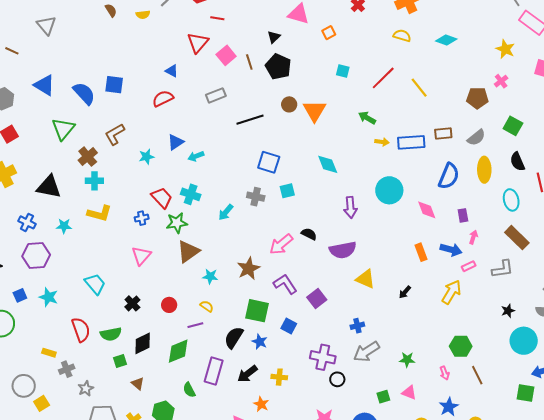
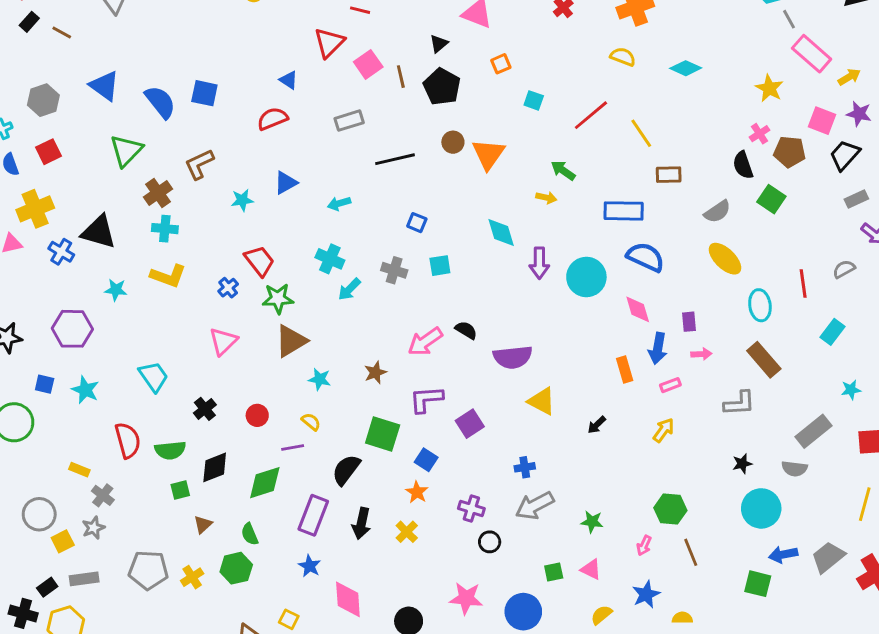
orange square: (329, 33) -> (501, 64), moved
brown pentagon: (477, 98) -> (790, 152), moved
brown rectangle: (443, 133) -> (669, 175), moved
yellow arrow: (382, 142) -> (546, 198), moved
cyan arrow: (196, 156) -> (339, 203), moved
blue square: (269, 162) -> (417, 223), size x0.6
black semicircle: (517, 162) -> (743, 165), moved
yellow ellipse: (484, 170) -> (725, 259), turned -50
blue semicircle: (449, 176) -> (646, 257), moved, turned -92
cyan cross: (191, 194) -> (330, 259), moved
purple arrow: (350, 207) -> (539, 263), moved
blue cross: (142, 218) -> (228, 288), turned -32
blue cross: (27, 222) -> (61, 252), moved
pink arrow: (473, 237) -> (701, 354), turned 64
blue arrow: (451, 250) -> (658, 348), moved, turned 80
pink rectangle: (469, 266) -> (670, 385), moved
brown star: (249, 268) -> (375, 373), size x0.7
purple L-shape: (285, 284) -> (426, 399), turned -65
yellow arrow: (451, 292) -> (663, 430), size x0.7
blue square: (20, 295) -> (45, 384), turned 32
blue star: (260, 342) -> (310, 566), moved
purple cross: (323, 357) -> (471, 509), size x0.7
gray cross: (67, 369) -> (103, 495), turned -35
pink arrow: (445, 373) -> (644, 545), turned 40
black arrow: (247, 374) -> (361, 523), turned -45
yellow cross: (279, 377) -> (407, 532), turned 35
brown triangle: (138, 384) -> (203, 524), turned 32
gray star: (86, 388) -> (93, 528), moved
green semicircle: (189, 390) -> (250, 534), moved
orange star: (261, 404) -> (417, 492), moved

